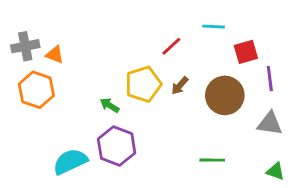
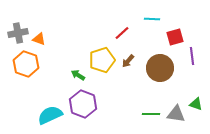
gray triangle: (270, 124) -> (176, 114), moved
green triangle: (275, 171) -> (196, 104), moved

